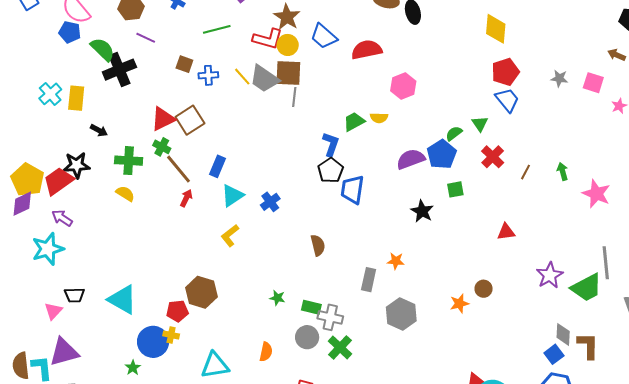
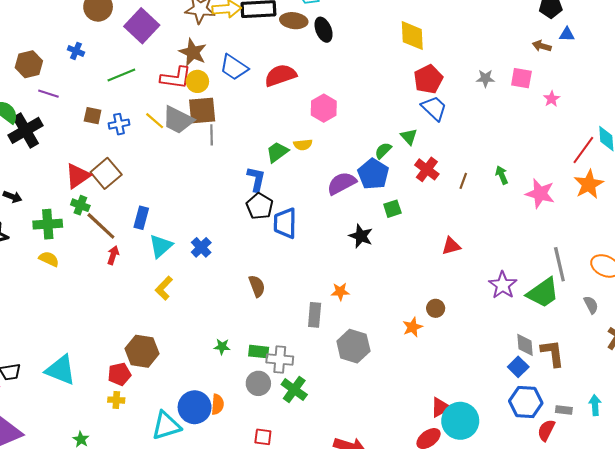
blue circle: (153, 342) -> (195, 407), moved

